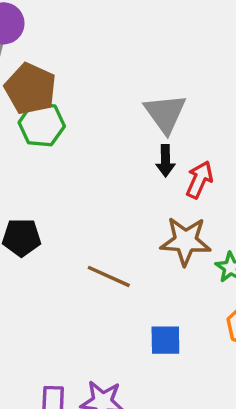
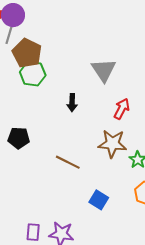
black arrow: (165, 161) -> (72, 103), moved
blue square: (165, 340) -> (99, 200), turned 30

